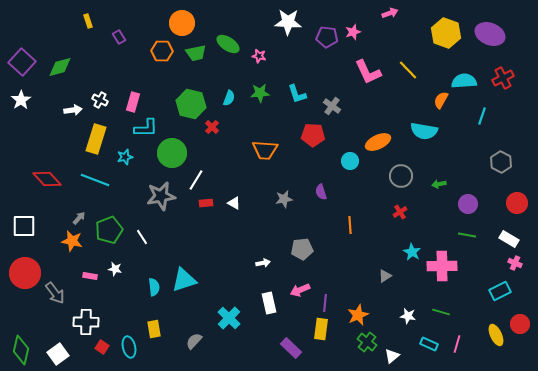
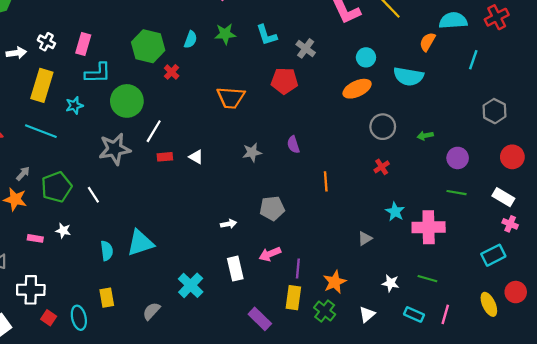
cyan circle: (350, 161) -> (366, 57), moved
green cross: (367, 342) -> (325, 311), moved
white triangle: (392, 356) -> (367, 314), moved

